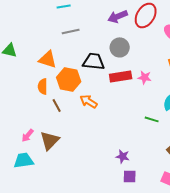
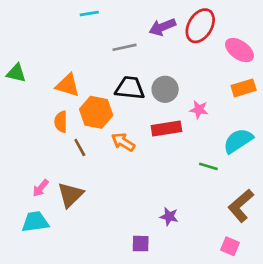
gray line: (71, 31) -> (124, 47), moved
gray circle: (120, 47) -> (165, 89), moved
red rectangle: (121, 76) -> (166, 129), moved
purple square: (130, 176) -> (141, 244), moved

